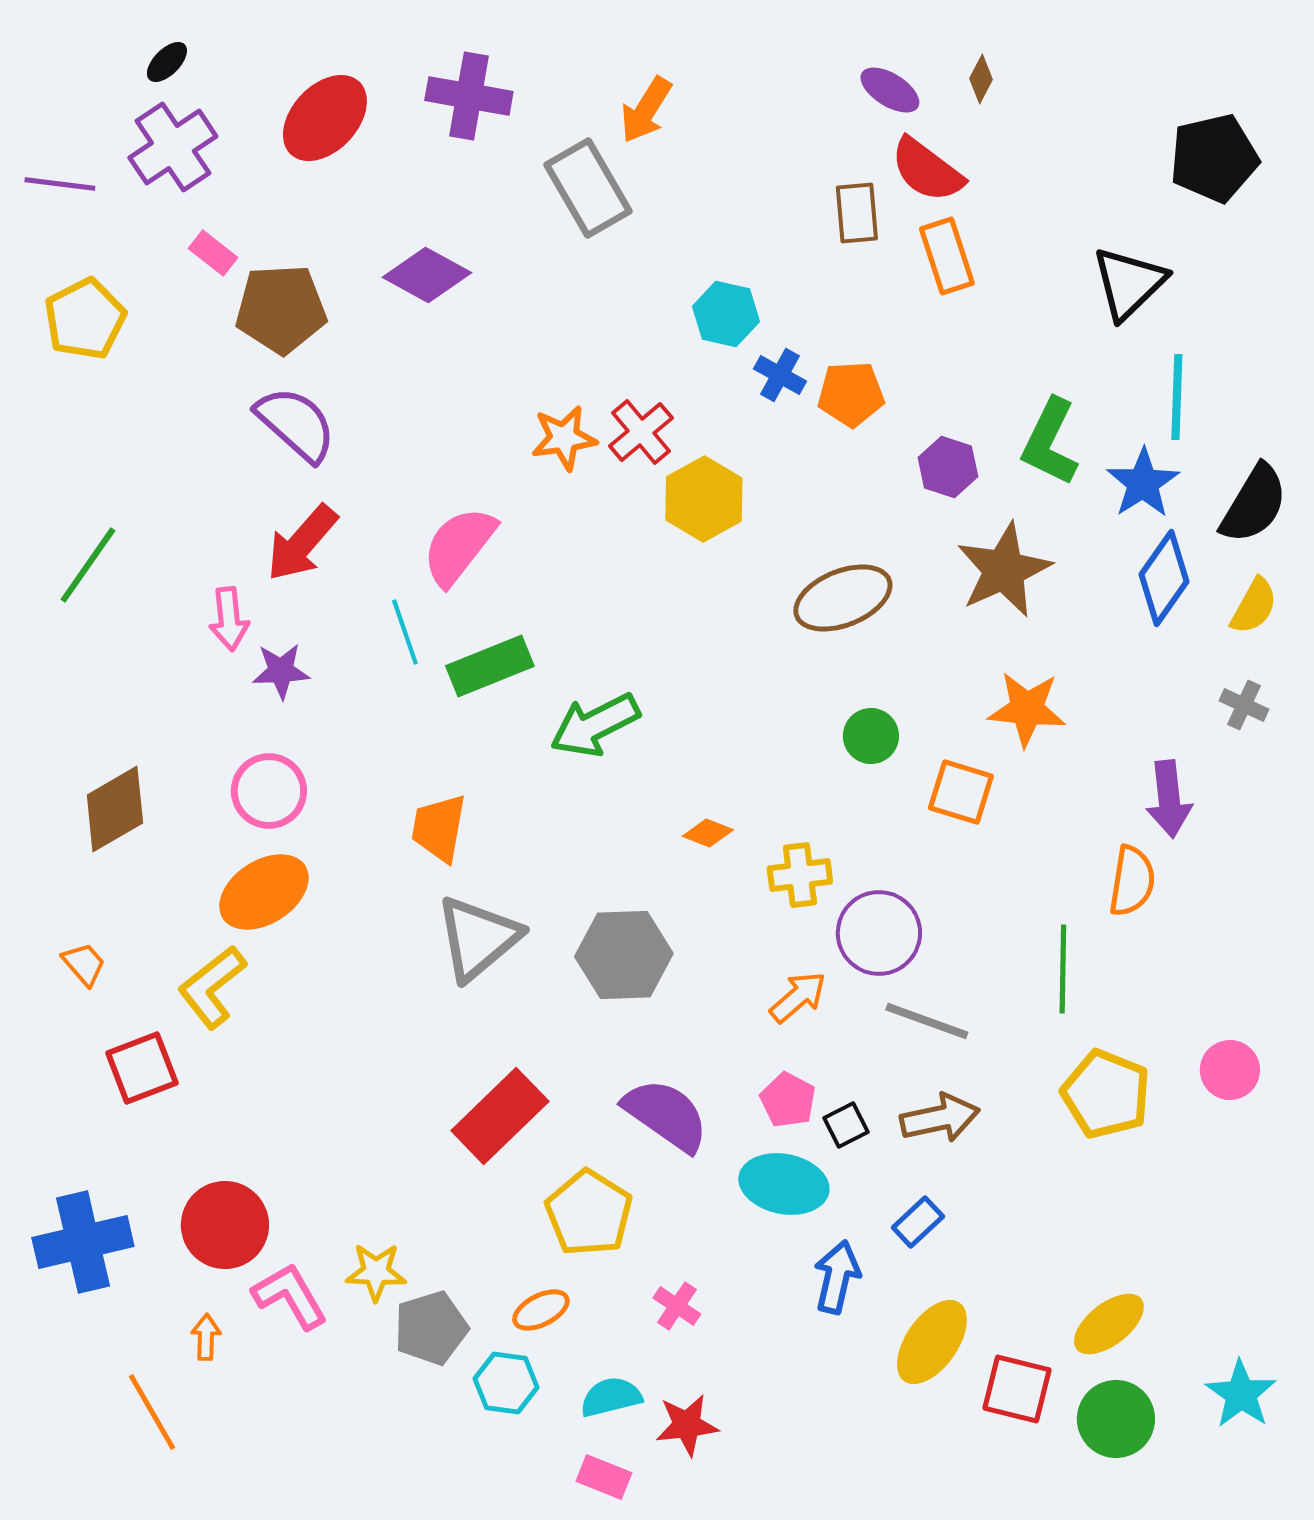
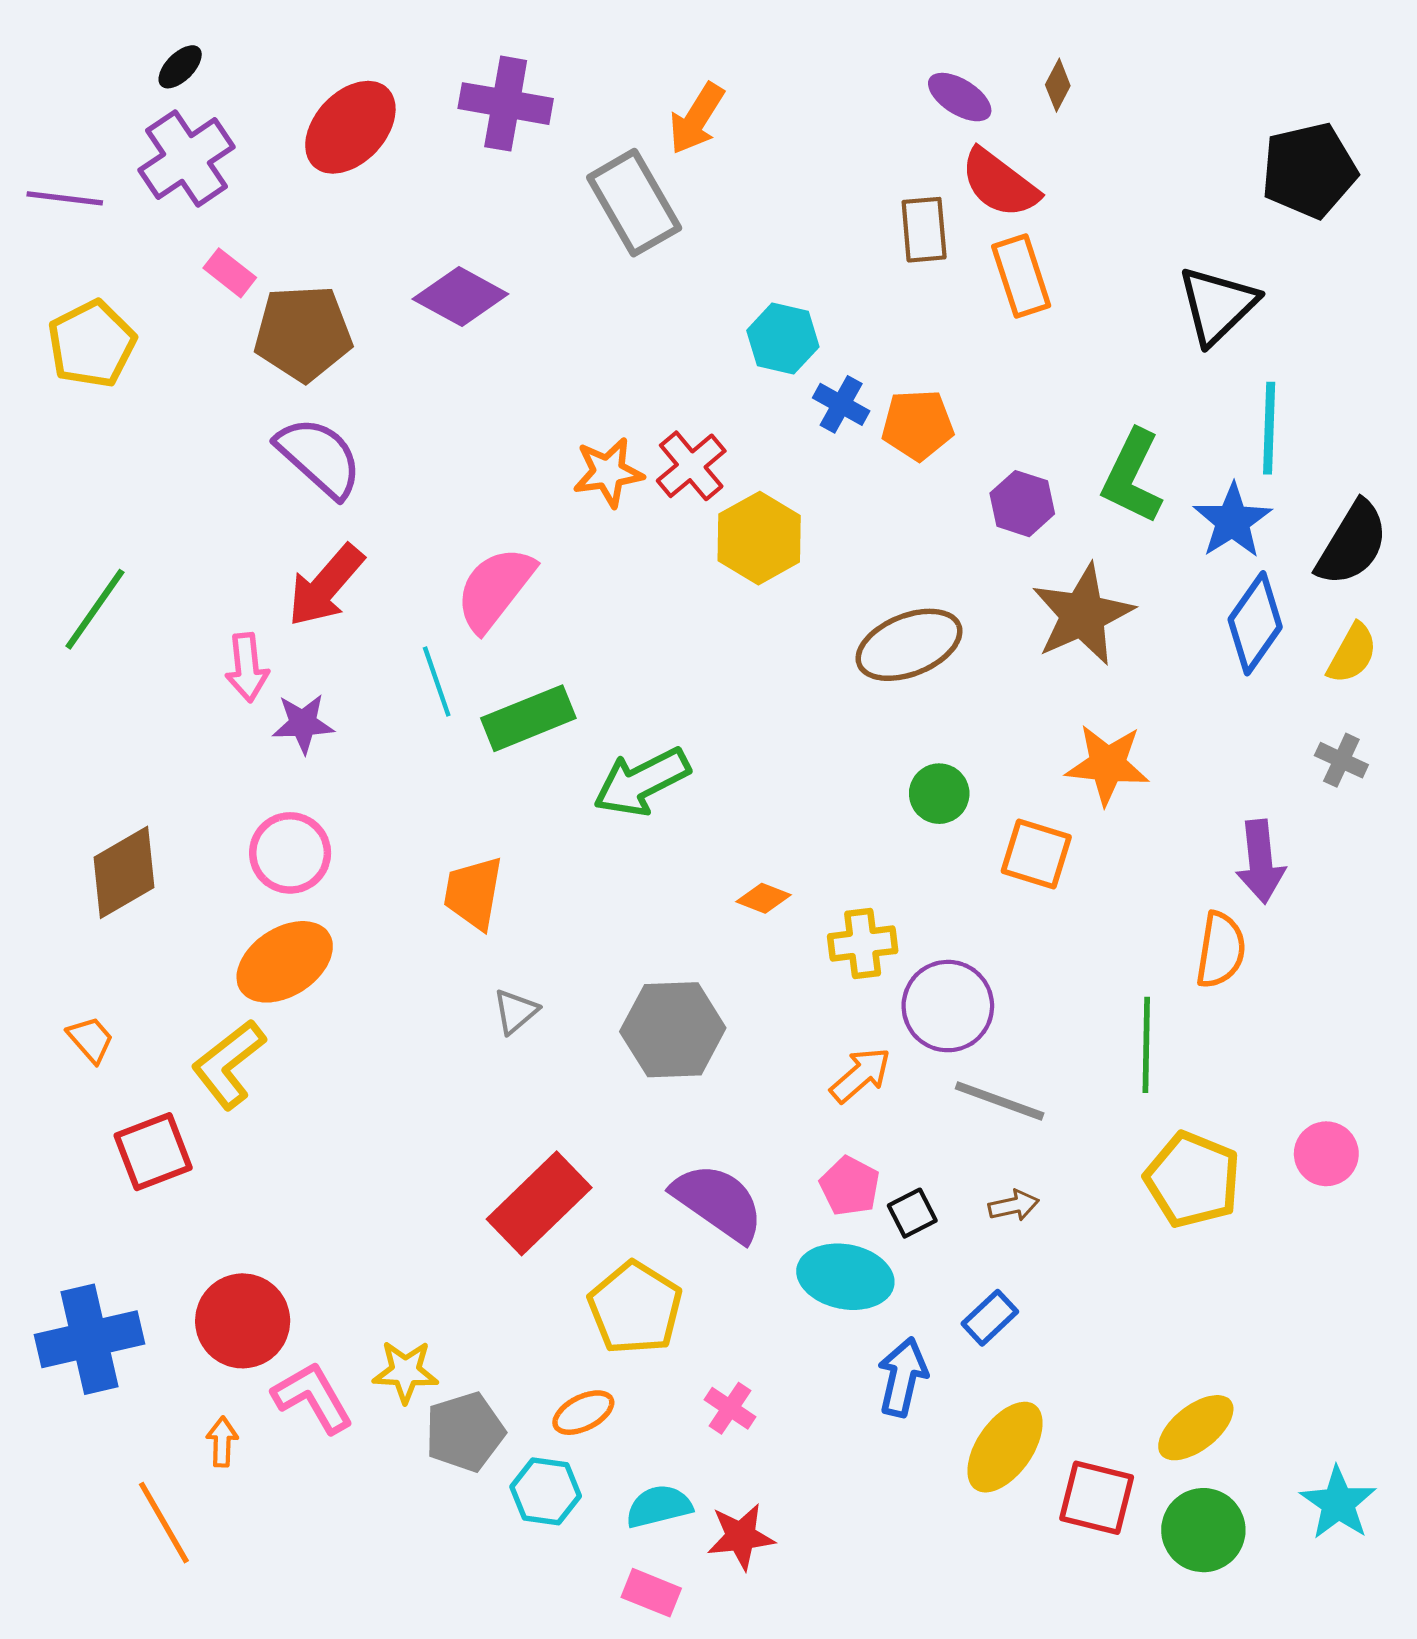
gray triangle: (478, 938) -> (515, 1011), size x0.5
brown arrow: (940, 1118) -> (1014, 1206), size x0.6

